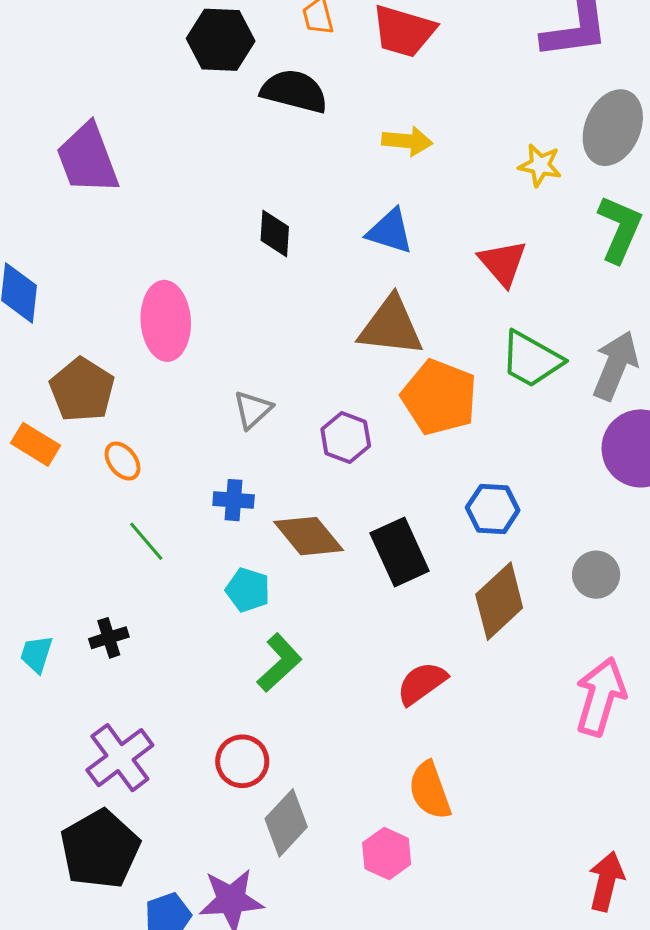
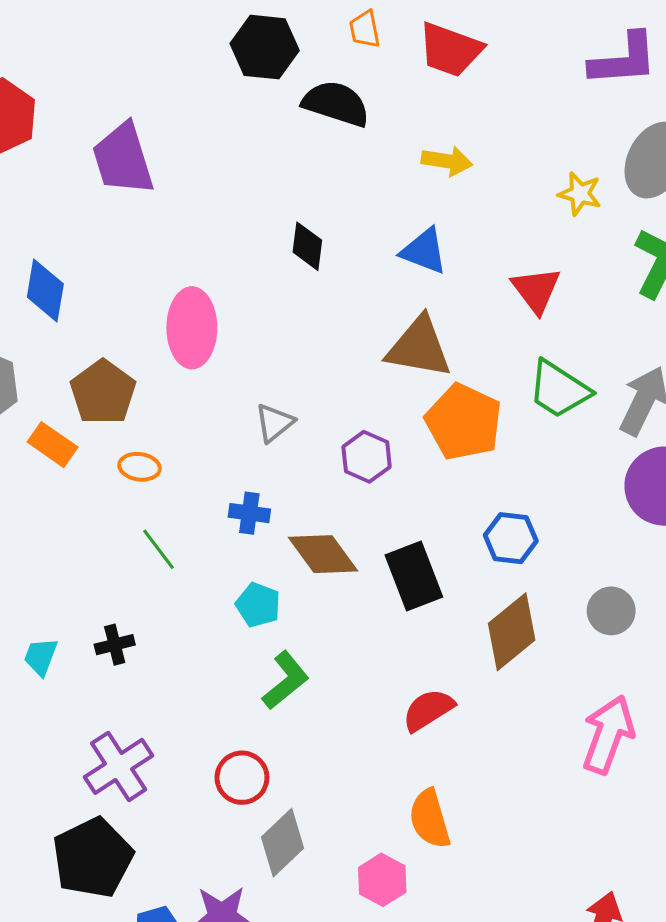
orange ellipse: (123, 461) -> (139, 467), turned -48

